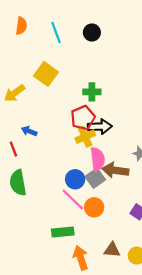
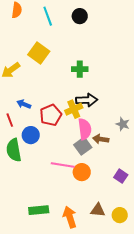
red pentagon: (83, 118) -> (51, 115), moved
brown arrow: (115, 170) -> (101, 139), size x0.7
blue circle: (75, 179) -> (31, 135), moved
pink line: (73, 199) -> (63, 165), turned -35
green rectangle: (63, 232) -> (39, 210), moved

